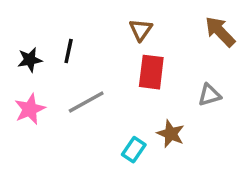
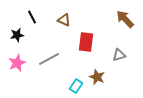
brown triangle: (141, 30) -> (64, 20), moved, turned -40
black line: (69, 51) -> (32, 17), moved, turned -40

